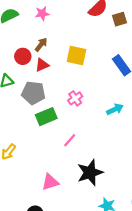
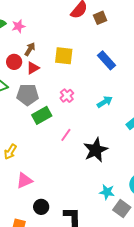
pink star: (42, 13) -> (18, 26), moved
black star: (90, 172) -> (96, 150), moved
pink triangle: (50, 182) -> (24, 180), moved

